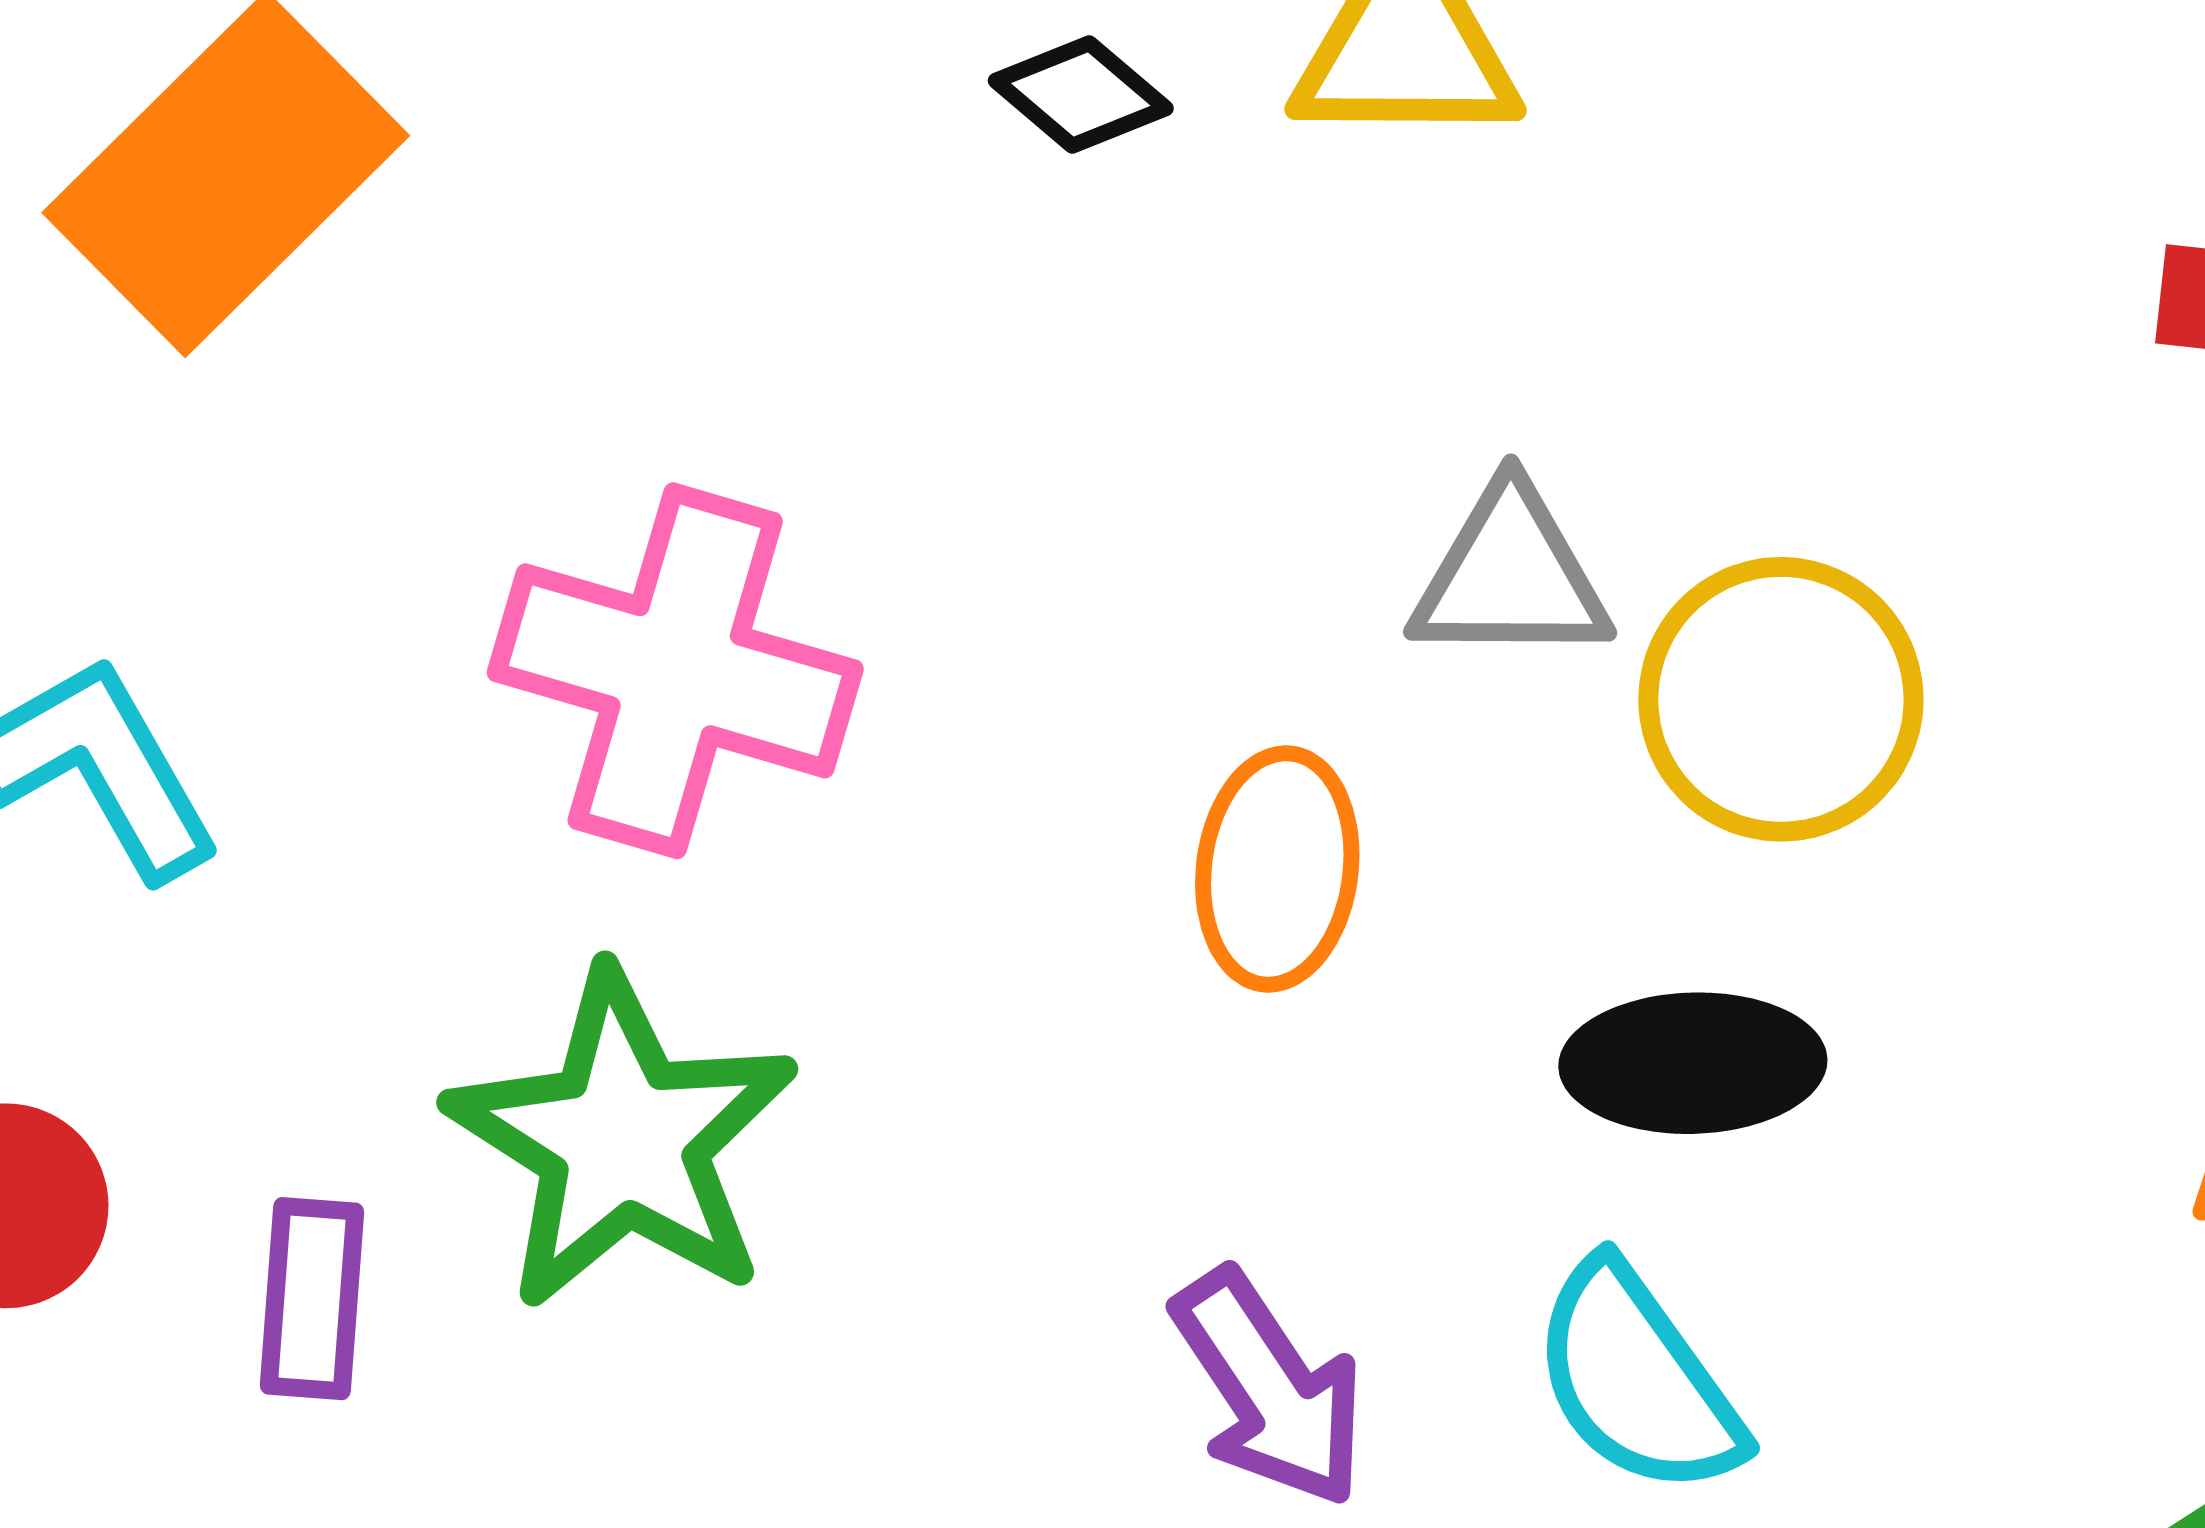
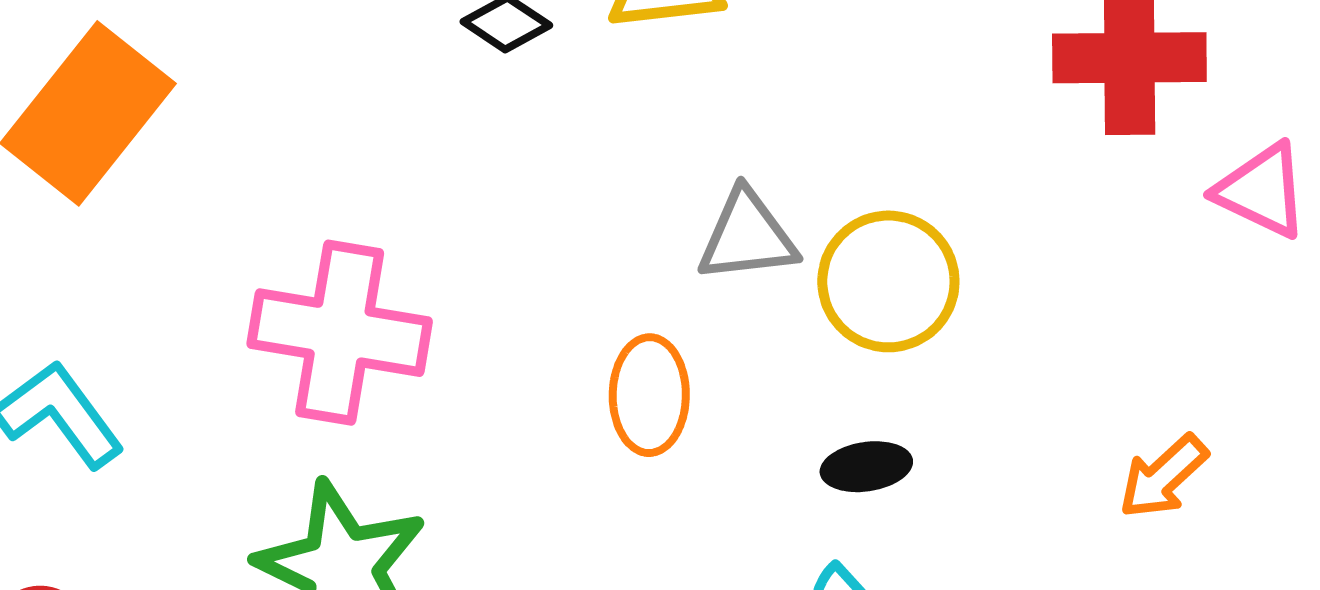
black ellipse: (1693, 1063) -> (866, 467), size x0.7

